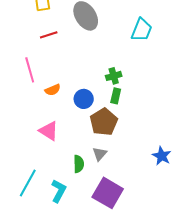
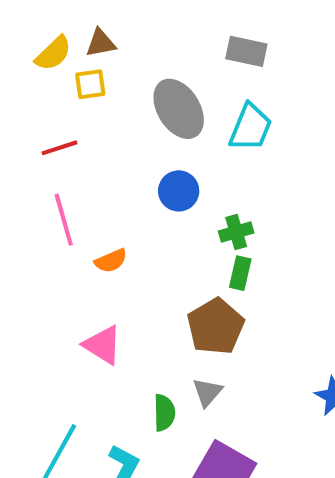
cyan trapezoid: (142, 30) -> (250, 127), moved
red line: (49, 35) -> (60, 148), moved
blue circle: (84, 99) -> (179, 191), moved

